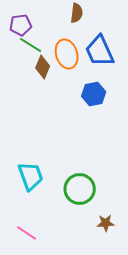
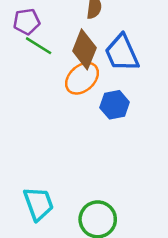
orange ellipse: (67, 54) -> (82, 78), moved, turned 64
brown diamond: (43, 67) -> (84, 49), moved, size x1.4

